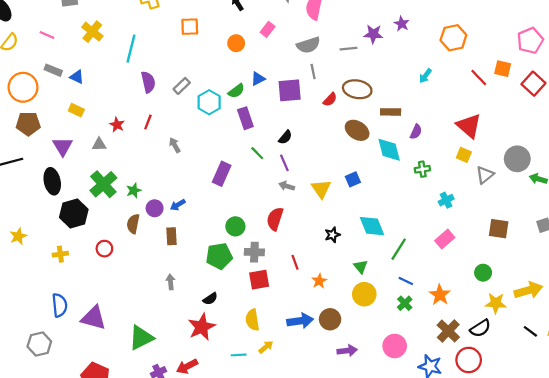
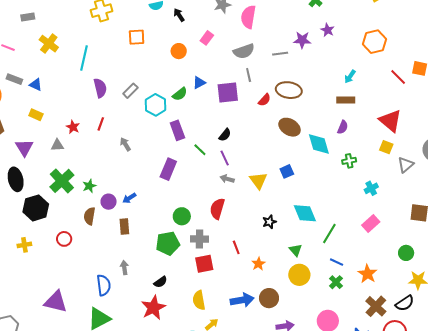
brown rectangle: (391, 112) -> (346, 100), moved
purple rectangle: (245, 118) -> (177, 130), moved
blue semicircle: (60, 305) -> (104, 285), moved

